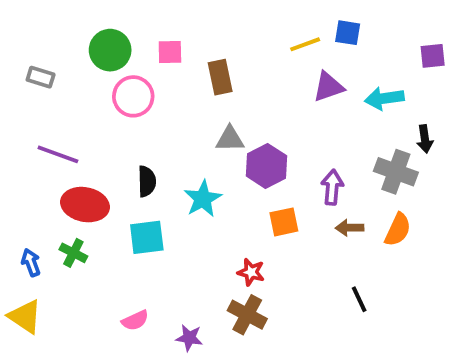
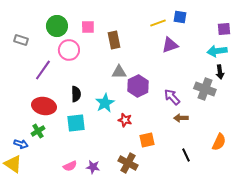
cyan arrow: (384, 98) -> (217, 51), moved
purple line: (58, 154) -> (43, 70), moved, turned -75
purple arrow: (332, 187) -> (172, 97), turned -48
orange square: (284, 222) -> (147, 140), moved
orange semicircle: (398, 230) -> (219, 142), moved
green cross: (73, 253) -> (38, 131), turned 32
blue arrow: (31, 263) -> (21, 144), moved, turned 128
red star: (251, 272) -> (125, 120), moved
purple star: (189, 338) -> (93, 167), moved

